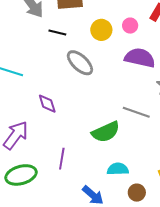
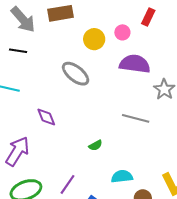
black line: (57, 32) -> (18, 51), moved
green semicircle: (106, 132) -> (96, 145), moved, size x0.5
purple line: (62, 159) -> (68, 184), moved, turned 30

